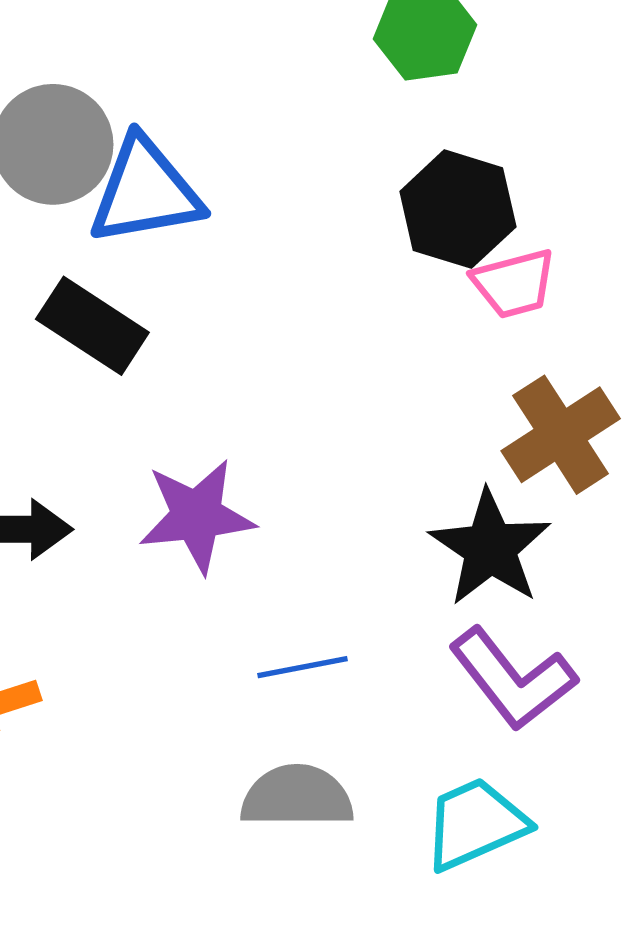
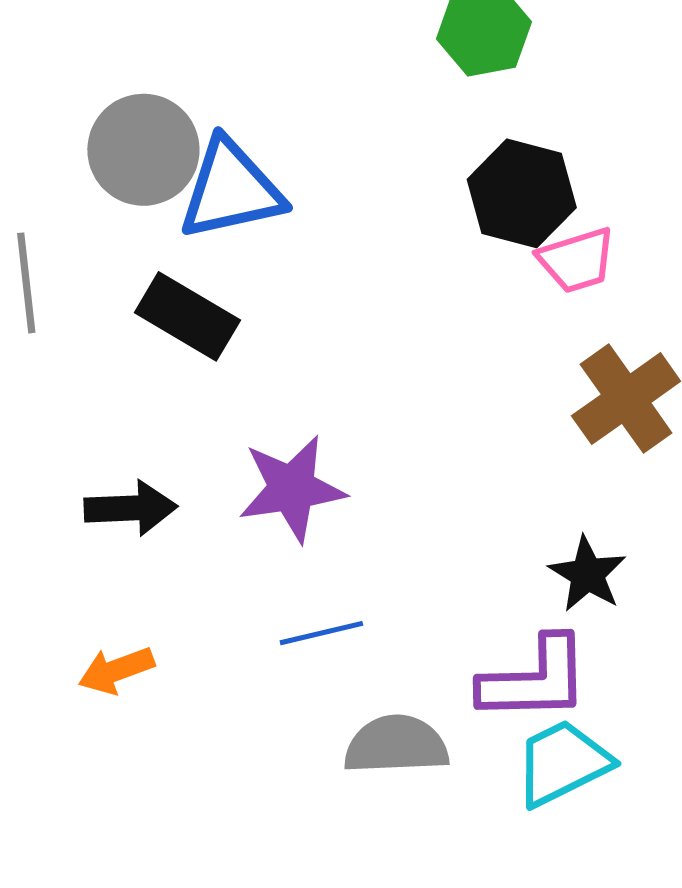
black star: (490, 548) -> (587, 574), moved, size x0.7
blue line: (302, 667) -> (321, 633), moved
purple L-shape: (513, 679) -> (535, 679), moved, turned -51

